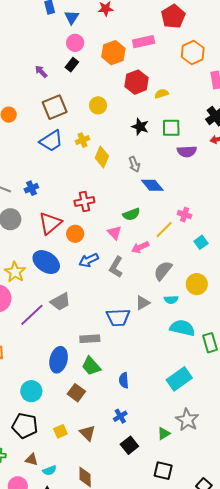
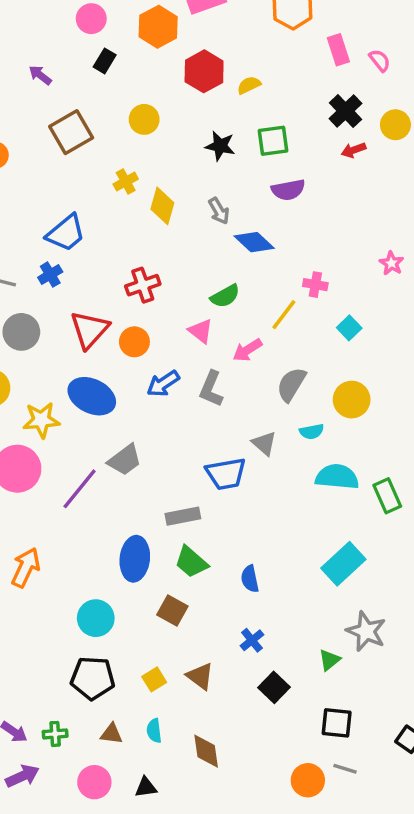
black rectangle: (72, 65) -> (105, 61), moved
blue trapezoid: (51, 141) -> (66, 233), moved
purple semicircle: (187, 151) -> (288, 190), moved
yellow star: (15, 272) -> (41, 420), turned -30
gray triangle: (143, 303) -> (264, 443), turned -42
cyan semicircle: (50, 470) -> (154, 731), moved, turned 112

